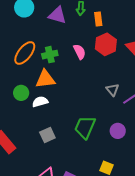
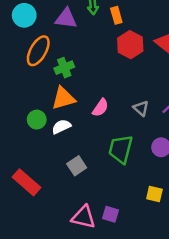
pink semicircle: (80, 52) -> (100, 108), moved, turned 70
orange ellipse: (25, 53) -> (38, 51), moved
gray triangle: (112, 90) -> (141, 108), moved

